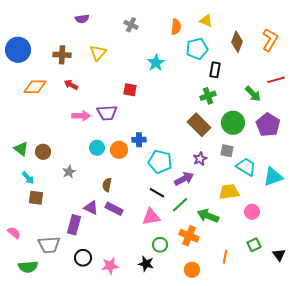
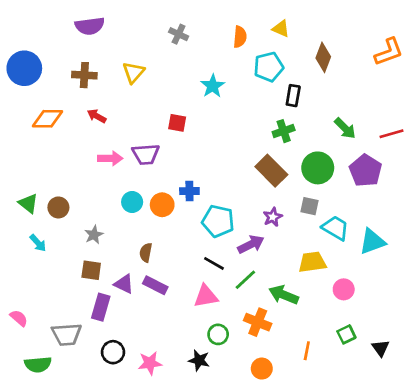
purple semicircle: (82, 19) -> (90, 26), moved, size x1.5
orange L-shape: (270, 40) -> (389, 52), moved, turned 40
red line: (276, 80) -> (391, 134), moved
brown square: (36, 198) -> (91, 270), moved

